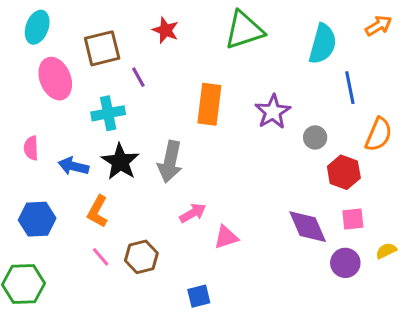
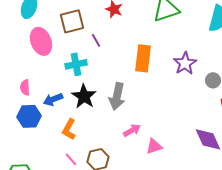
blue arrow: (73, 166) -> (53, 99), turned -36
blue hexagon: (37, 219) -> (29, 116), moved

